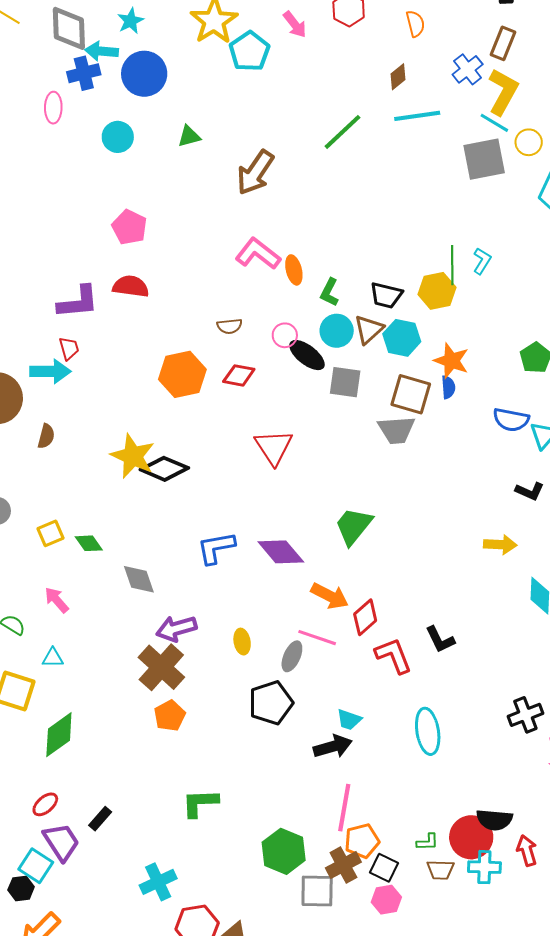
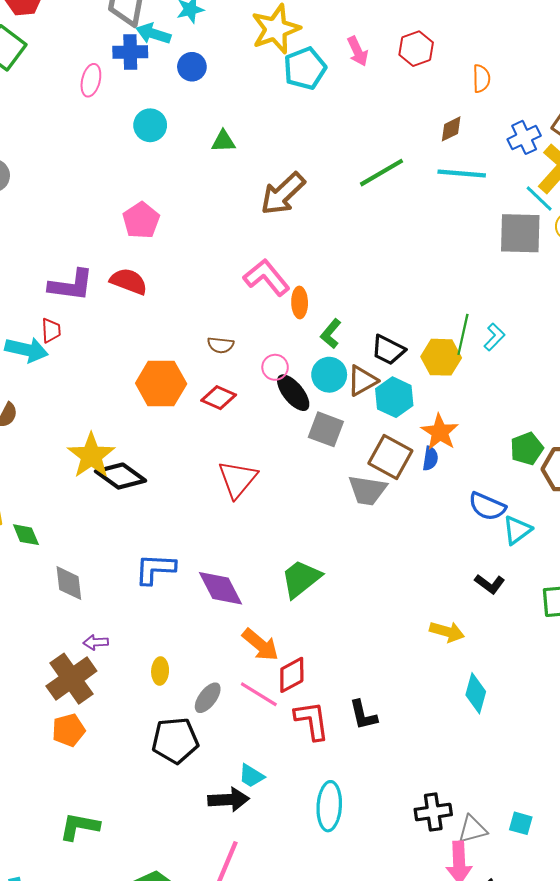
blue circle: (144, 74) -> (192, 67), size x0.6
purple arrow: (176, 628) -> (96, 642), size x0.6
pink line: (317, 638) -> (259, 694), moved

